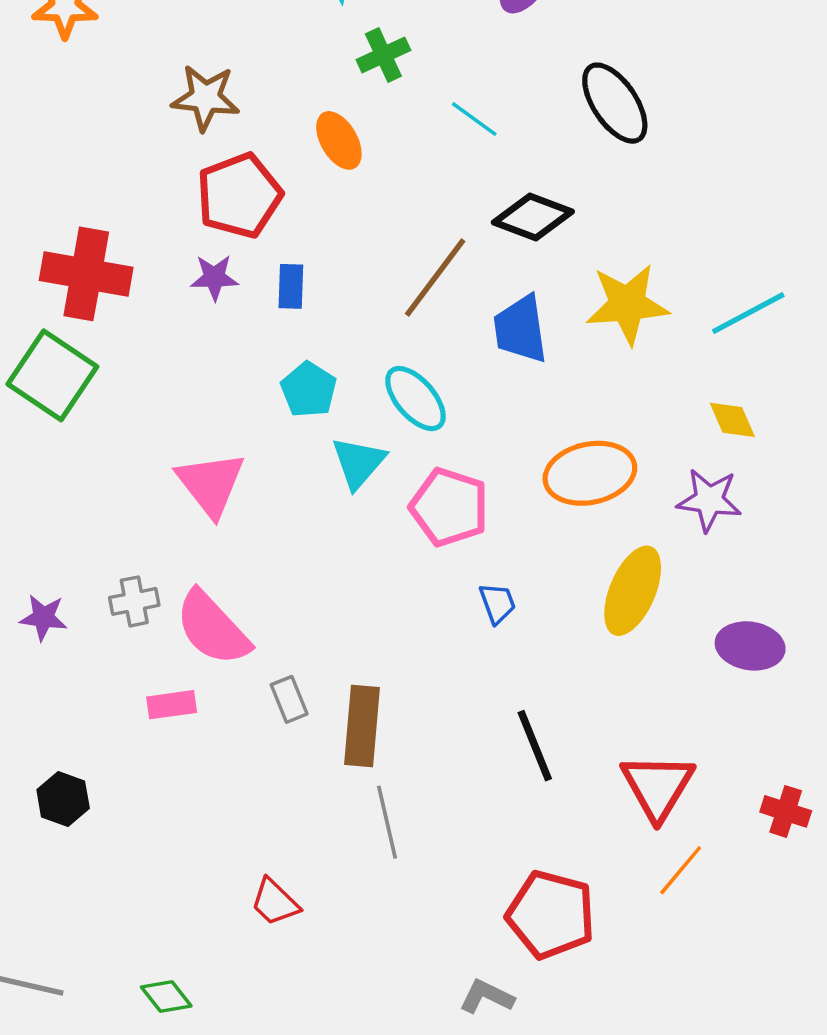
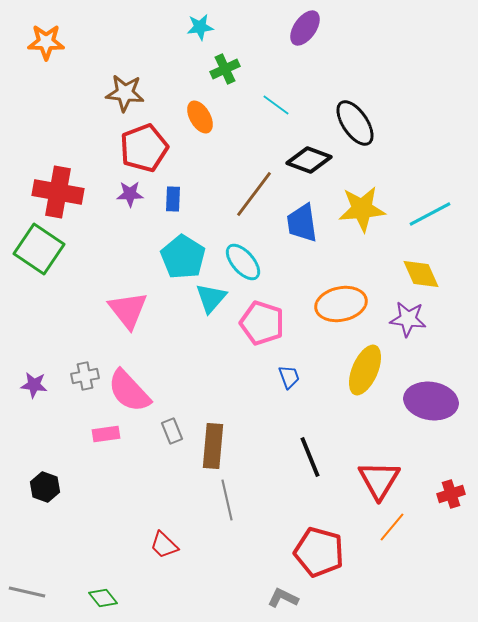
black ellipse: (615, 103) -> (355, 123), moved
cyan pentagon: (309, 390) -> (183, 257), size x1.4
yellow diamond: (732, 420) -> (421, 274), size x1.4
purple ellipse: (750, 646) -> (431, 401), size x1.4
red cross: (786, 811) -> (451, 494), turned -36

